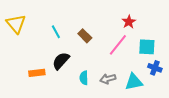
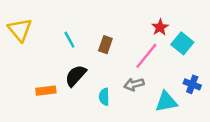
brown rectangle: (85, 36) -> (105, 45), turned 64
cyan square: (147, 47) -> (182, 43), moved, turned 36
gray arrow: (108, 79) -> (134, 84), moved

